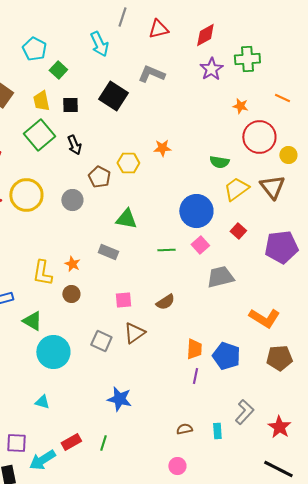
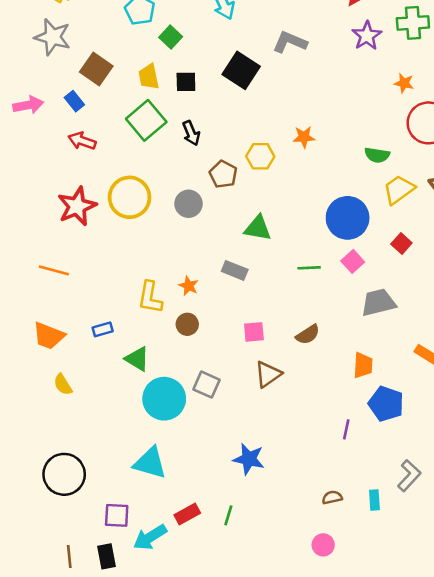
gray square: (101, 341) -> (206, 385), moved
orange trapezoid: (194, 349) -> (363, 365), moved
cyan triangle: (42, 402) -> (150, 463), size x1.8

